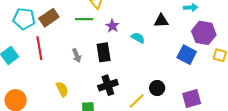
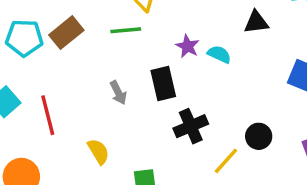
purple star: (112, 26) -> (188, 46), moved
red line: (39, 48) -> (48, 115), moved
black cross: (108, 85) -> (191, 126), moved

